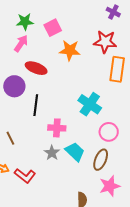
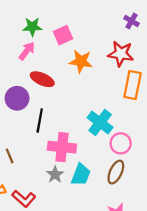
pink cross: (57, 128) -> (62, 147), size x1.4
pink circle: (109, 132) -> (121, 143), moved
cyan trapezoid: (75, 152) -> (81, 175), turned 65
brown ellipse: (101, 160) -> (116, 172), moved

